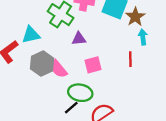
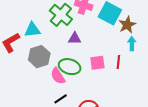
pink square: (93, 65) -> (97, 63), moved
pink semicircle: (59, 69) -> (58, 76), moved
green ellipse: (80, 93) -> (70, 67), moved

